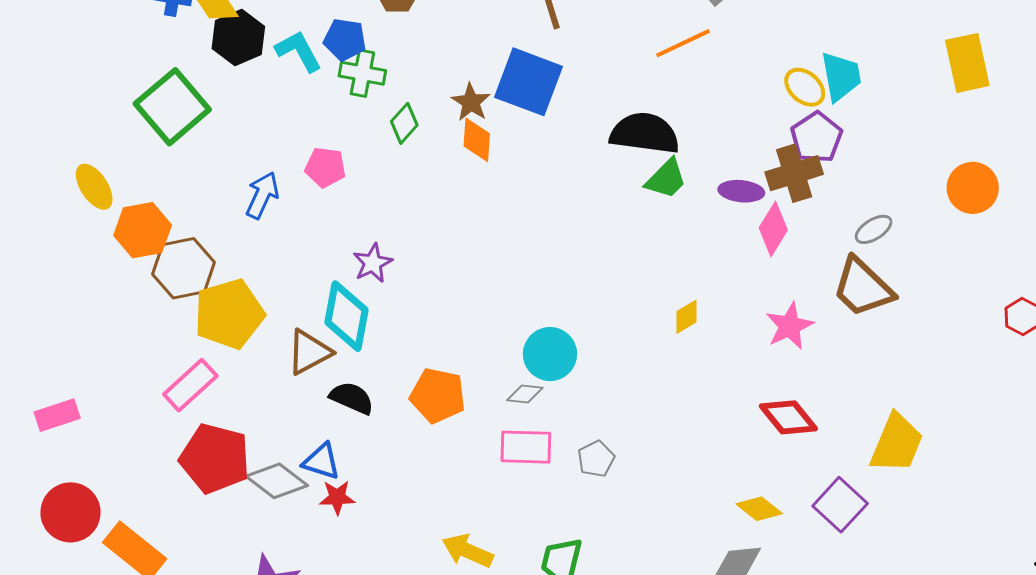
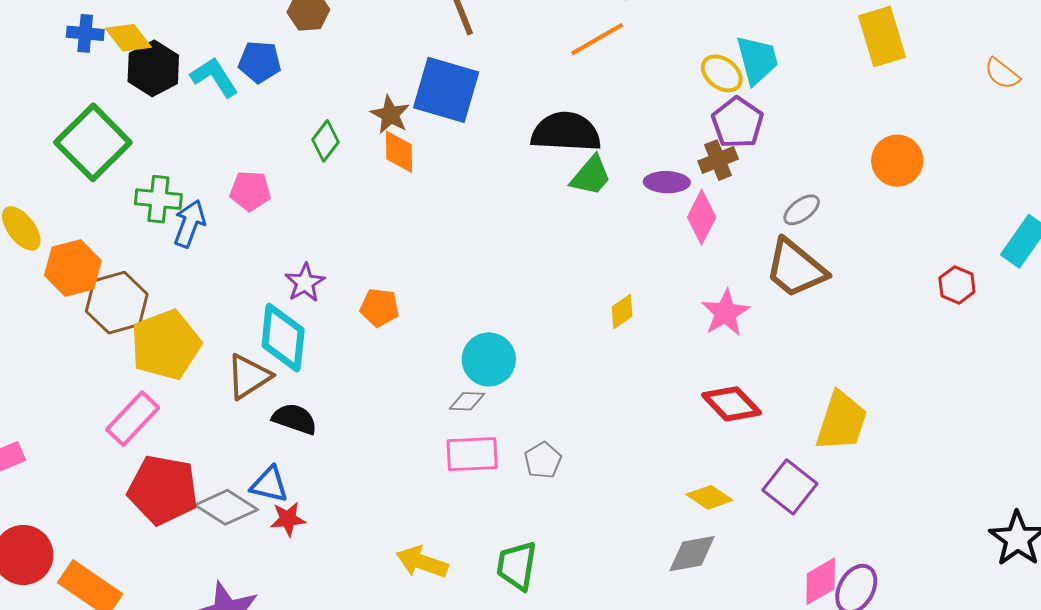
green cross: (362, 73) -> (158, 199), moved
brown cross: (794, 173) -> (718, 160), size x0.7
orange pentagon: (438, 396) -> (380, 308), moved, size x0.7

